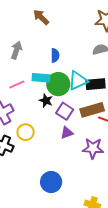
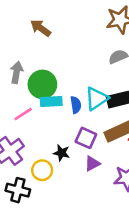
blue semicircle: (55, 55) -> (76, 105), moved
green circle: (58, 84) -> (42, 84), moved
black star: (46, 101) -> (62, 153), moved

